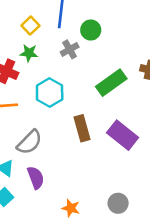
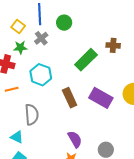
gray cross: (70, 49) -> (41, 38), moved
gray semicircle: (29, 142) -> (32, 115), turned -40
purple semicircle: (36, 178) -> (75, 139), moved

